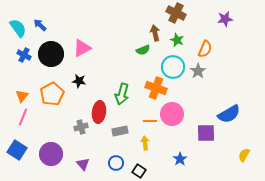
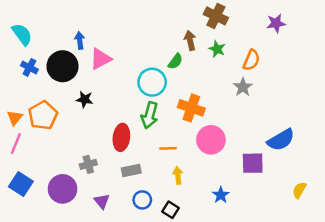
blue arrow: (40, 25) -> (80, 40), moved, turned 40
green semicircle: (143, 50) -> (175, 61), turned -32
cyan circle: (173, 67) -> (152, 82), moved
black star: (79, 81) -> (85, 99), moved
orange pentagon: (52, 94) -> (43, 115), moved
orange triangle: (22, 96) -> (15, 118), moved
pink line: (23, 117) -> (16, 144), moved
orange line: (150, 121) -> (168, 148), moved
gray cross: (81, 127) -> (88, 164), moved
gray rectangle: (120, 131) -> (131, 170), moved

